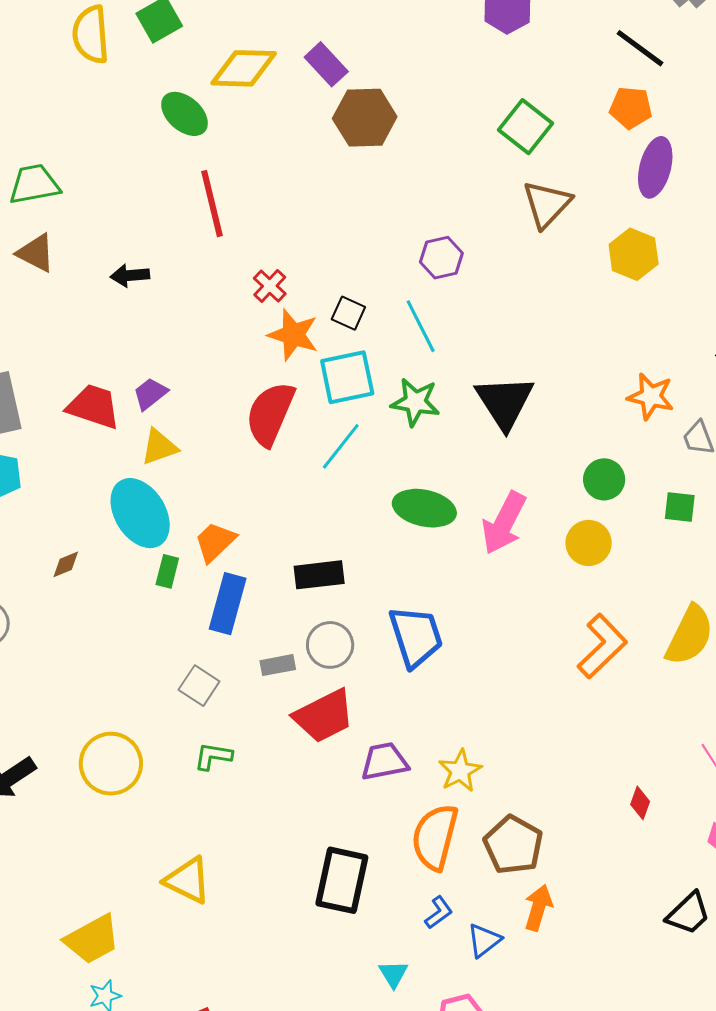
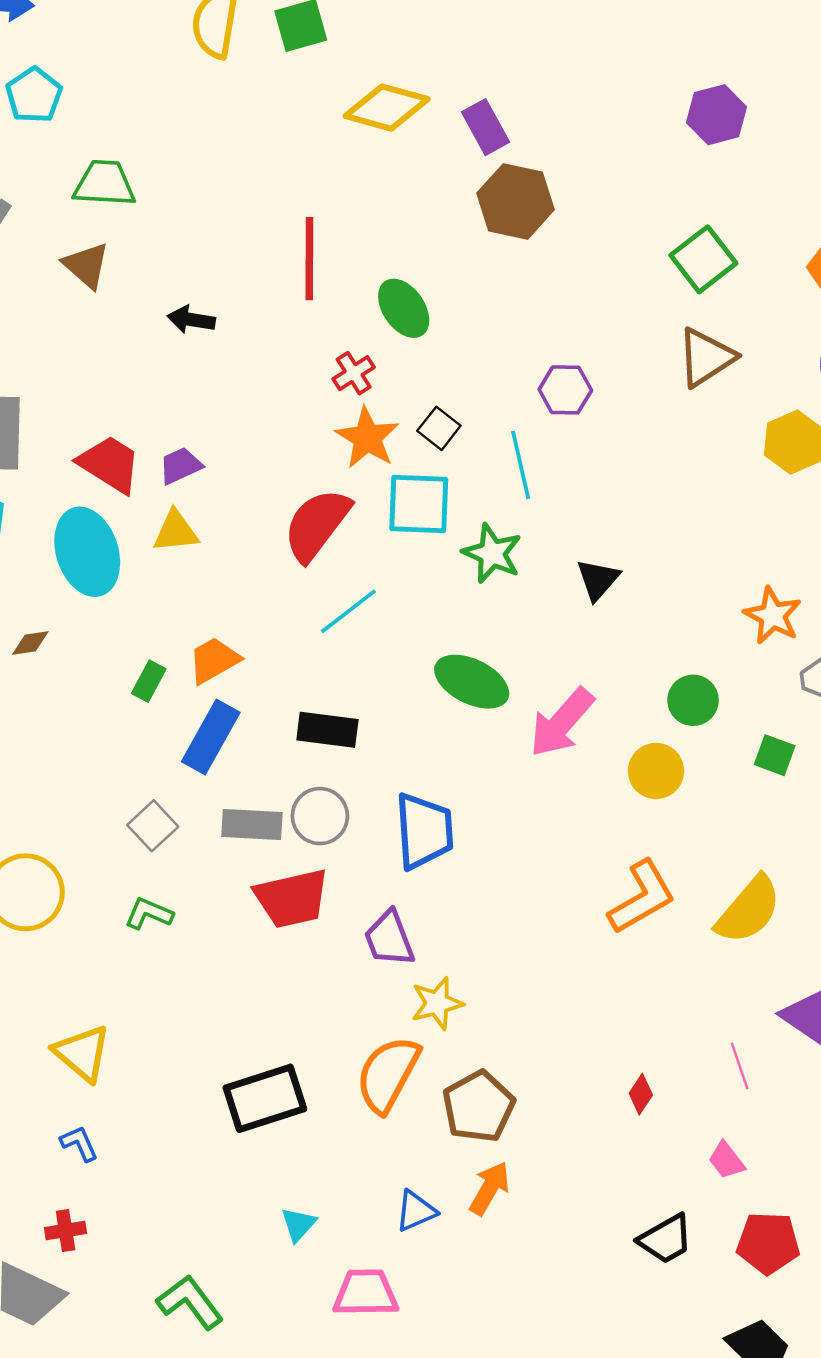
green ellipse: (184, 114) -> (404, 308), moved
black triangle: (505, 402) -> (598, 580), size x0.6
cyan line: (341, 446) -> (348, 611), moved
cyan ellipse: (140, 513) -> (87, 552), moved
gray rectangle: (278, 665) -> (252, 825), size x1.4
purple trapezoid: (384, 761) -> (389, 939), moved, turned -114
black rectangle: (342, 880) -> (265, 1098), turned 46
blue L-shape: (439, 912) -> (79, 1143), moved, turned -92

